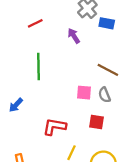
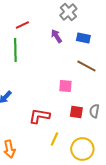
blue rectangle: (107, 23) -> (83, 38), moved
green line: (39, 66) -> (15, 50), moved
gray semicircle: (104, 95) -> (94, 111), moved, turned 32

